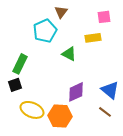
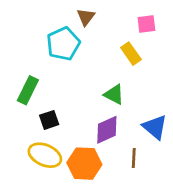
yellow rectangle: (93, 38) -> (131, 54), turned 63
green triangle: (69, 54) -> (114, 95), moved
black square: (15, 85) -> (49, 120), moved
brown line: (105, 112) -> (134, 158), moved, turned 56

